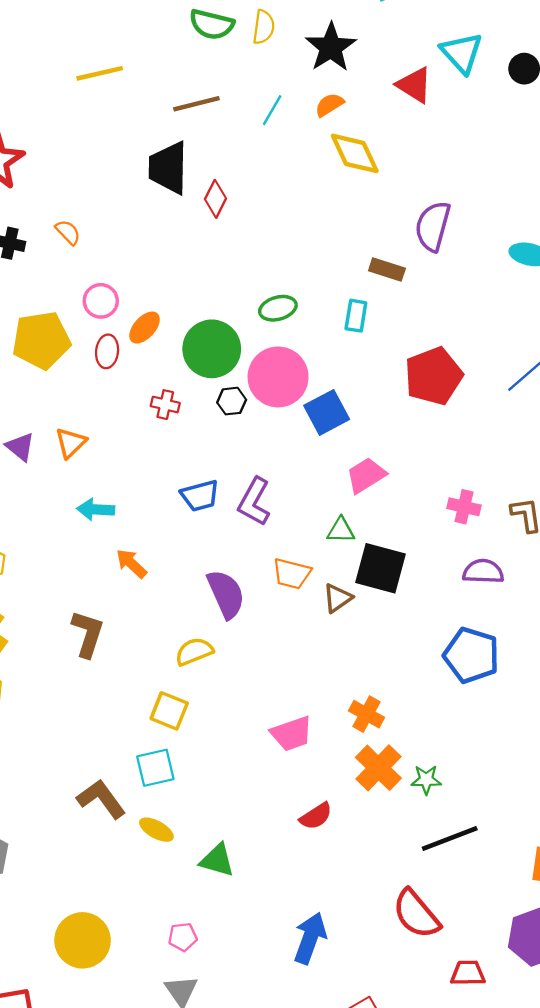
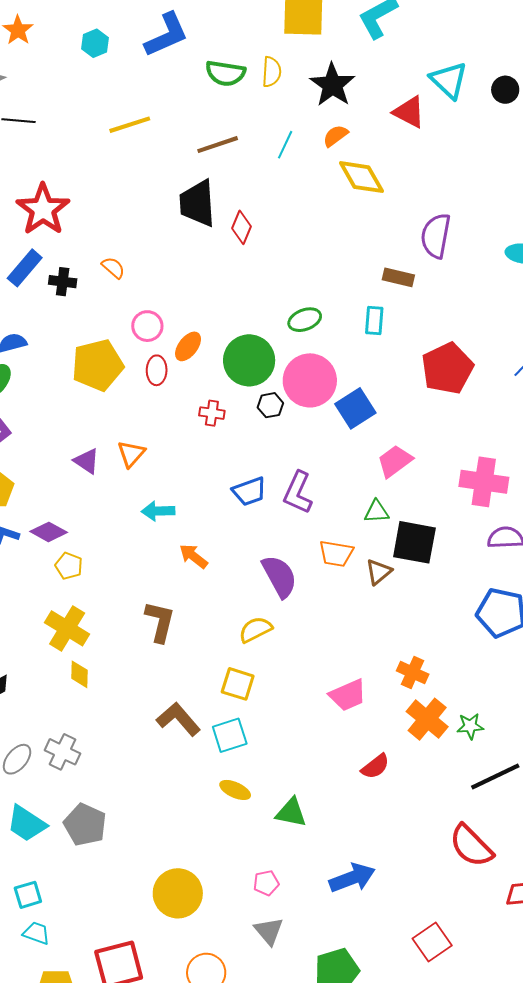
pink cross: (464, 507) -> (484, 482), size x1.6
brown L-shape: (101, 799) -> (178, 719), moved
blue arrow: (310, 938) -> (352, 878), moved, turned 54

